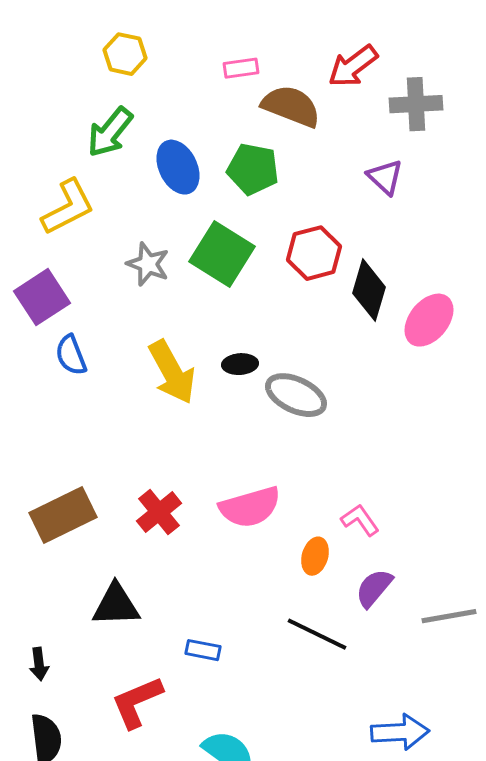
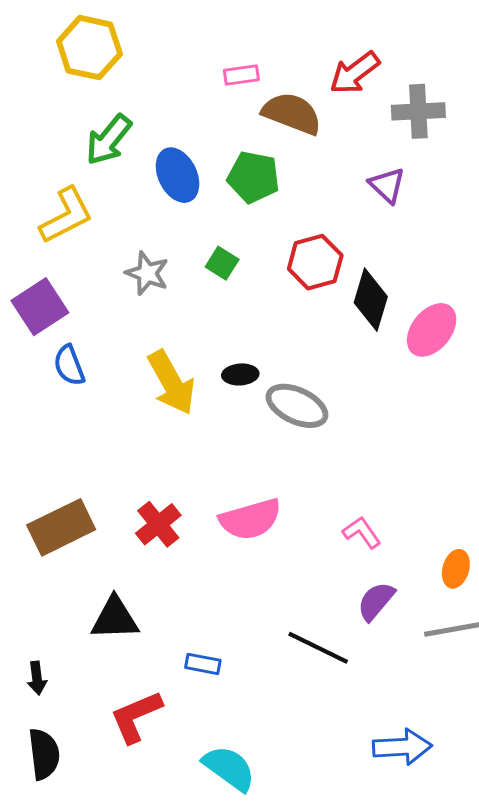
yellow hexagon: (125, 54) -> (89, 48), moved, size x1.5
green square: (222, 254) -> (222, 263), size x0.5
orange ellipse: (315, 556) -> (456, 569), moved

